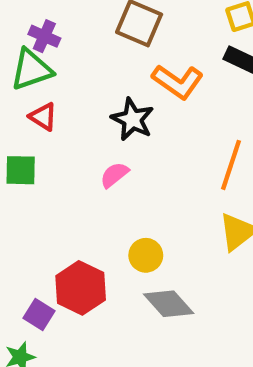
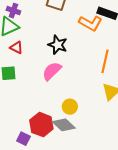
orange L-shape: (178, 82) -> (90, 23), moved
pink semicircle: (114, 175) -> (52, 71), size x1.5
gray diamond: (169, 304) -> (64, 125), moved

